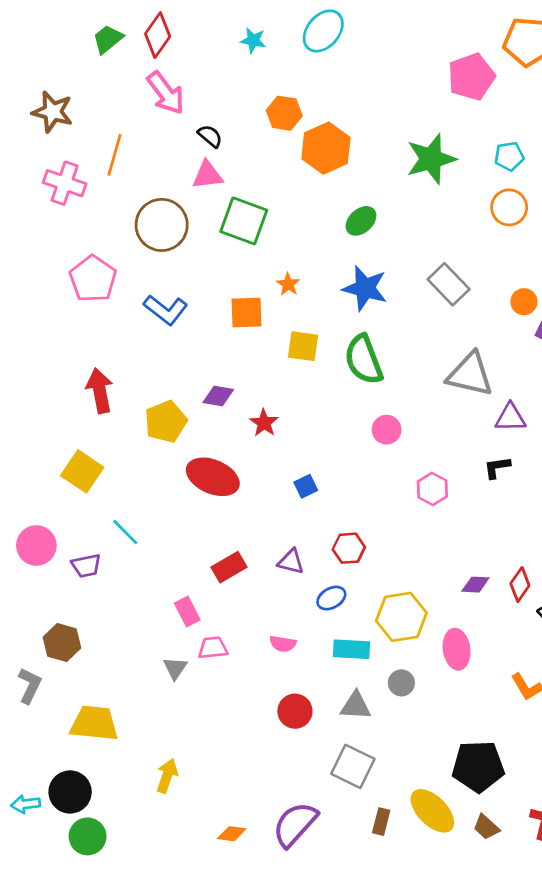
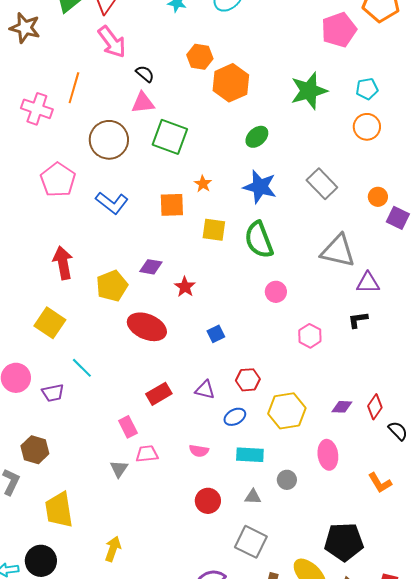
brown star: (53, 112) -> (25, 28), moved
yellow hexagon: (401, 617) -> (287, 411), moved
gray triangle: (356, 706) -> (253, 497), size x0.7
yellow trapezoid: (94, 723) -> (59, 510), turned -105

